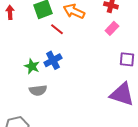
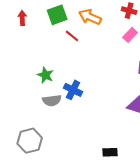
blue cross: (53, 60) -> (73, 90), moved, turned -36

